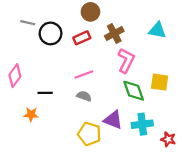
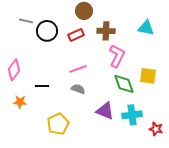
brown cross: (114, 33) -> (106, 31), turned 30
orange star: (31, 114) -> (20, 102), moved
yellow pentagon: (89, 134) -> (58, 124), moved, turned 30

